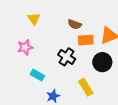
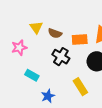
yellow triangle: (34, 19) -> (36, 27), moved
brown semicircle: (75, 24) -> (55, 33), moved

